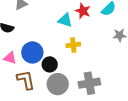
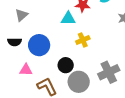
blue circle: (32, 52) -> (39, 45), moved

